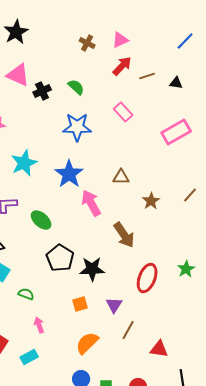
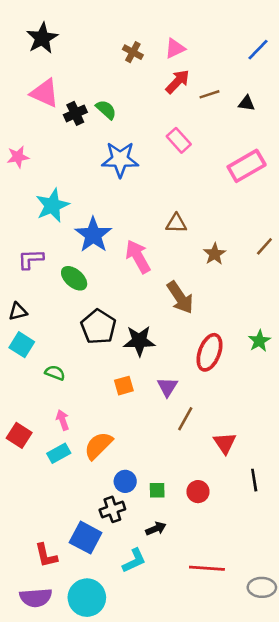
green semicircle: (76, 87) -> (106, 110), moved
blue star: (69, 174) -> (93, 235), moved
pink arrow: (39, 325) -> (63, 420), moved
orange semicircle: (87, 343) -> (98, 446), moved
red triangle: (159, 349) -> (225, 443), turned 48

